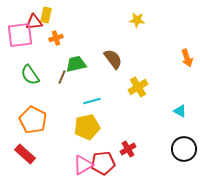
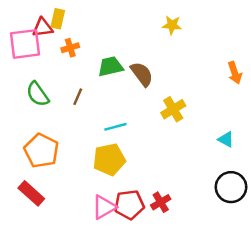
green trapezoid: (76, 64) -> (110, 67), moved
red cross: (128, 149) -> (161, 202), moved

